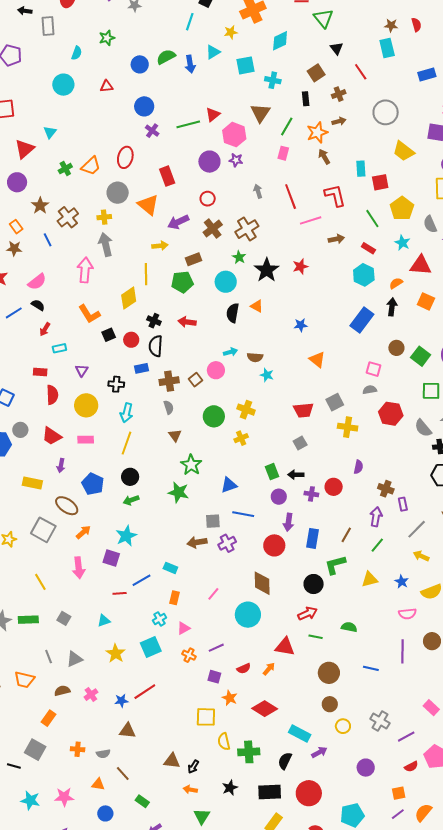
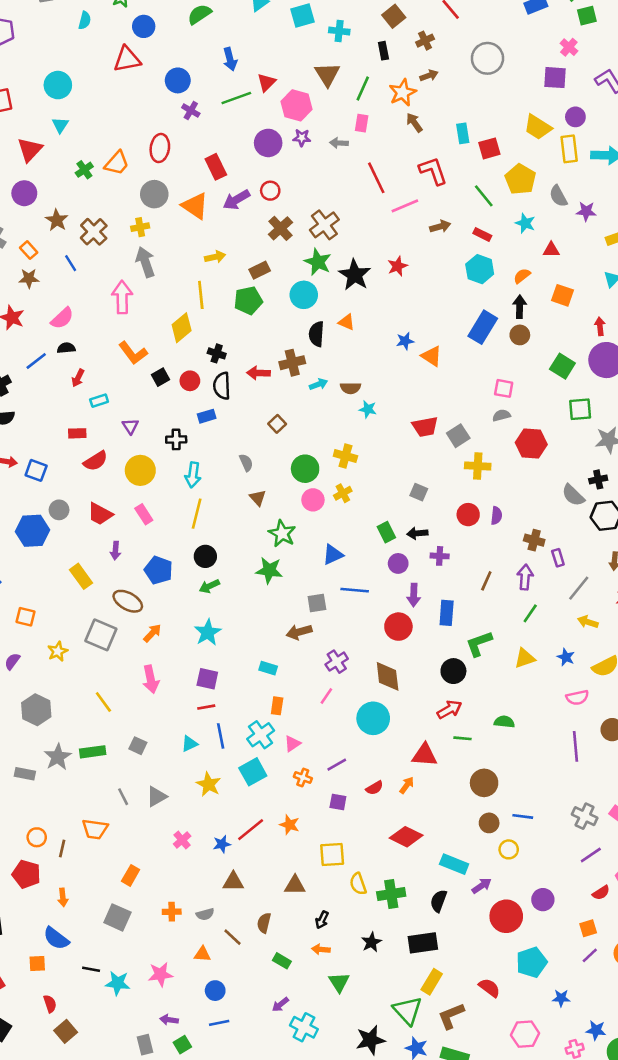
blue circle: (140, 64) -> (144, 26), moved
blue arrow: (190, 64) -> (230, 59), moved
cyan circle: (63, 85) -> (58, 85), moved
red triangle: (107, 86) -> (127, 59), size x1.6
yellow trapezoid: (404, 151) -> (538, 127), moved
gray arrow: (258, 191) -> (339, 143), moved, turned -64
purple arrow: (178, 222) -> (236, 200), moved
green star: (239, 257) -> (318, 262), size x1.5
red triangle: (421, 265) -> (551, 250), size x0.6
black semicircle: (38, 305) -> (66, 348), turned -32
red arrow: (187, 322) -> (258, 373), moved
brown circle: (396, 348) -> (520, 335), moved
orange triangle: (317, 360) -> (432, 356), moved
pink circle: (216, 370) -> (313, 500), moved
brown cross: (169, 381) -> (292, 363), moved
red semicircle: (52, 395) -> (96, 461), turned 66
red trapezoid: (303, 410) -> (425, 427), moved
gray semicircle: (423, 428) -> (573, 495), moved
pink rectangle: (86, 440) -> (144, 514), turned 63
gray square: (300, 443) -> (419, 492), turned -32
yellow rectangle: (32, 483) -> (81, 576), turned 48
red circle: (334, 487) -> (468, 515), moved
brown line: (346, 535) -> (486, 581), moved
purple cross: (227, 543) -> (337, 662), moved
purple square: (111, 558) -> (207, 679), moved
blue line: (142, 580) -> (221, 736), moved, turned -66
cyan cross: (160, 619) -> (261, 735), size x1.5
blue line: (371, 668) -> (523, 816), moved
brown semicircle: (62, 691) -> (264, 923), moved, turned -56
orange star: (230, 698) -> (289, 825), moved
gray cross: (380, 721) -> (585, 816), moved
brown triangle: (172, 761) -> (295, 885), moved
black line: (14, 766) -> (91, 969), moved
red circle: (309, 793) -> (506, 916), moved
green rectangle: (142, 801) -> (282, 961), moved

